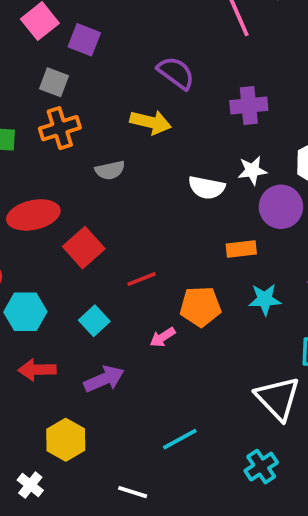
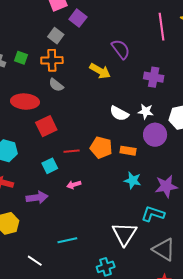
gray semicircle: (110, 170) -> (56, 85), moved, turned 35
orange pentagon: (200, 307) -> (101, 148), moved
cyan square: (94, 321) -> (50, 166), moved

